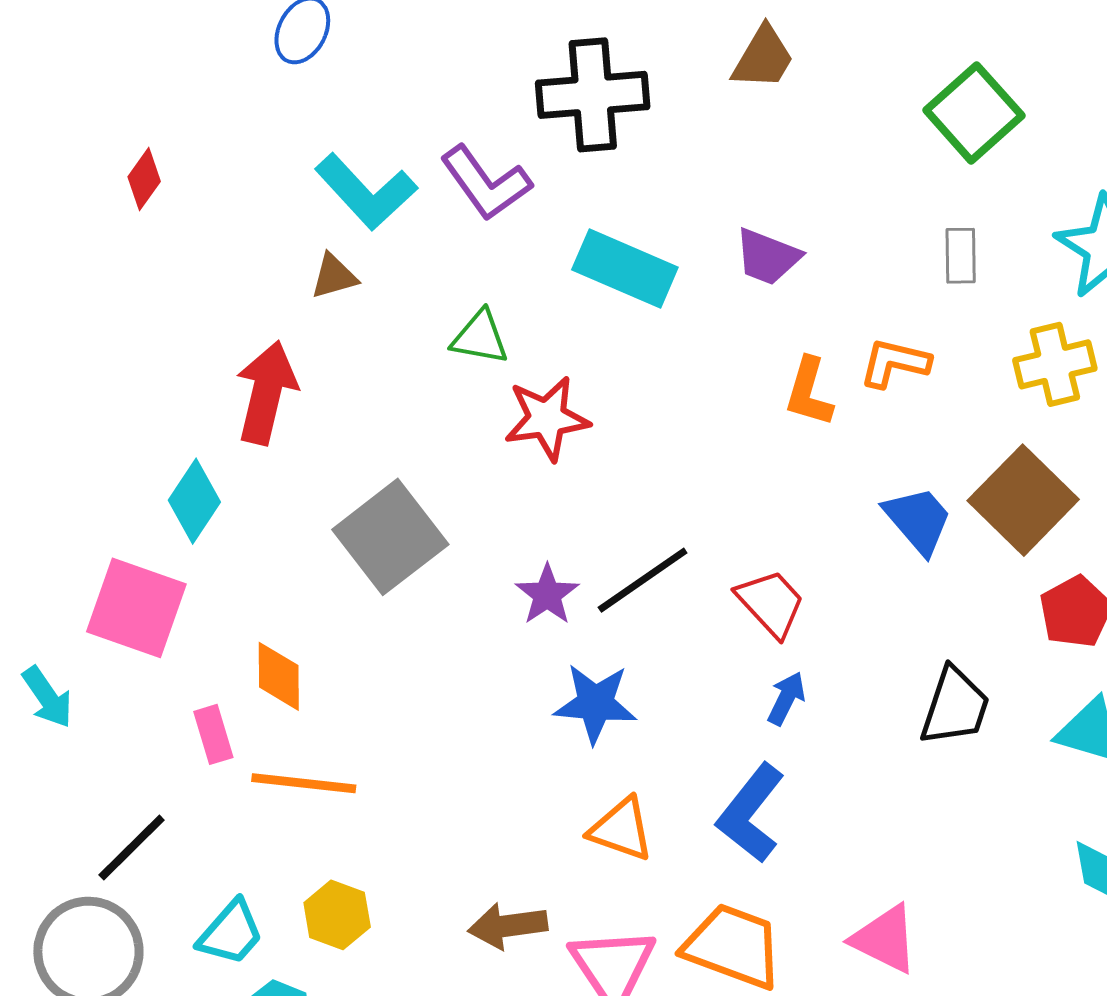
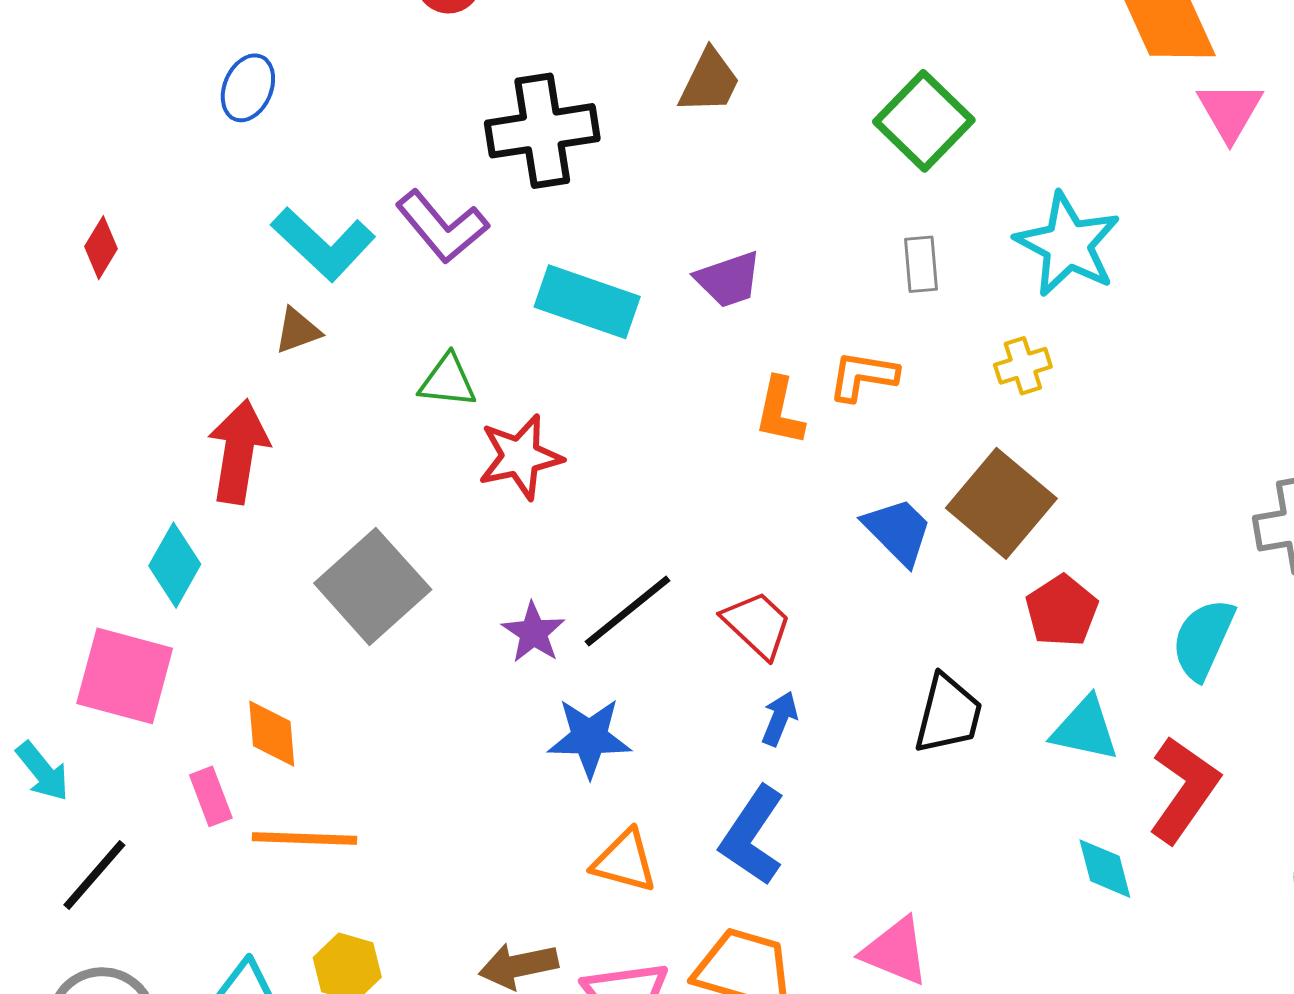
purple trapezoid: (767, 257) -> (728, 280), turned -36
yellow cross: (1055, 364) -> (1023, 366), size x0.7
black line: (132, 847) -> (94, 875), moved

